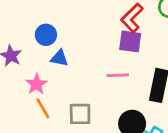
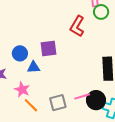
purple square: (130, 41) -> (49, 48), moved
pink line: (118, 75) -> (82, 96), moved

